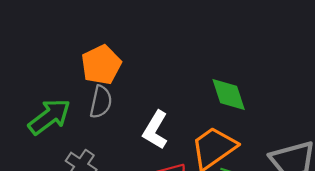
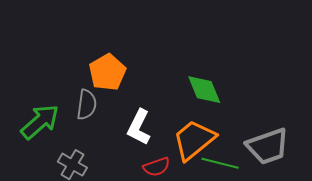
orange pentagon: (101, 65) -> (107, 72), moved

